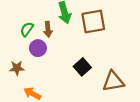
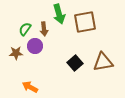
brown star: (17, 68) -> (16, 53), moved
brown triangle: (113, 81) -> (103, 62), moved

